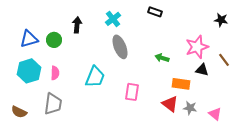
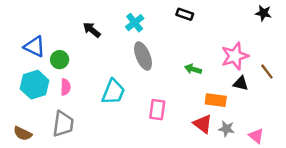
black star: (221, 20) -> (263, 13), moved
black arrow: (77, 25) -> (92, 30), turned -56
blue triangle: (29, 39) -> (35, 46), turned 42
green circle: (54, 40) -> (60, 60), moved

